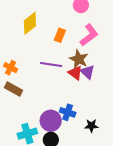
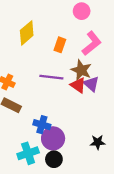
blue cross: (68, 112) -> (42, 125), moved

